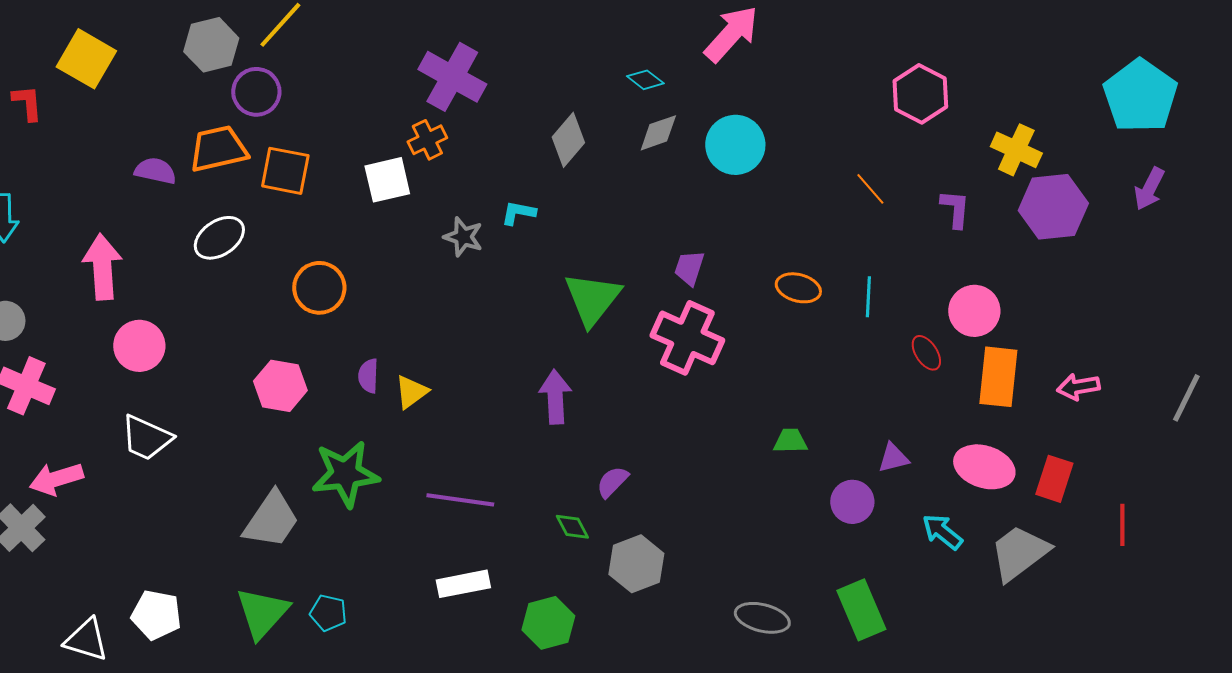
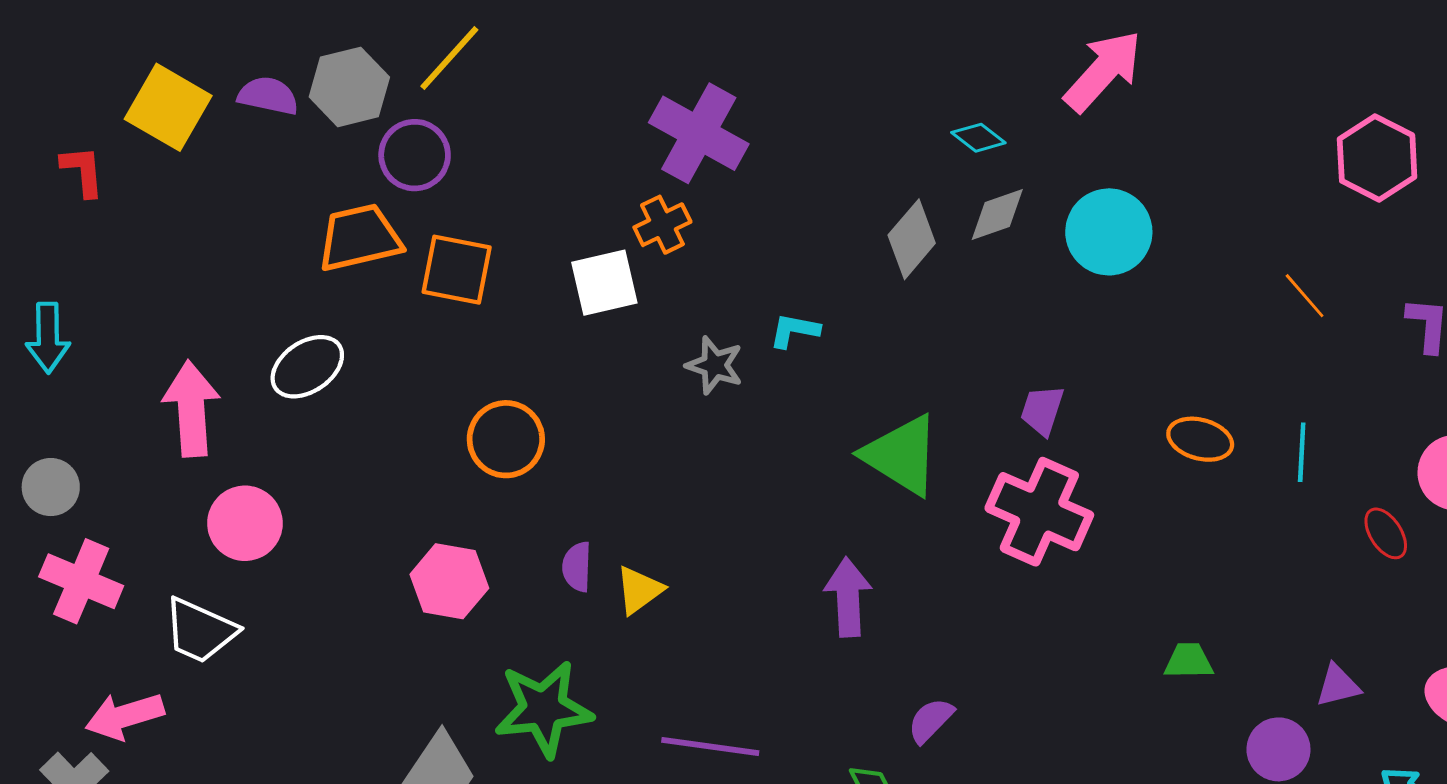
gray diamond: (568, 140) -> (912, 239), moved
purple semicircle: (155, 171) -> (268, 96), moved
white ellipse: (219, 238) -> (307, 367), moved
green triangle: (592, 299) -> (902, 455), turned -36
white trapezoid: (146, 438) -> (200, 631), moved

